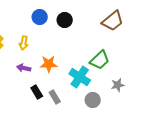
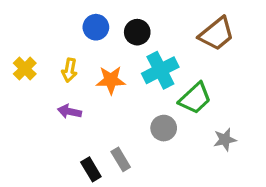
orange star: (49, 64) -> (111, 80), moved
cyan cross: (80, 77) -> (160, 70), moved, turned 30
black rectangle: (37, 92) -> (91, 169), moved
gray circle: (93, 100) -> (164, 128), moved

